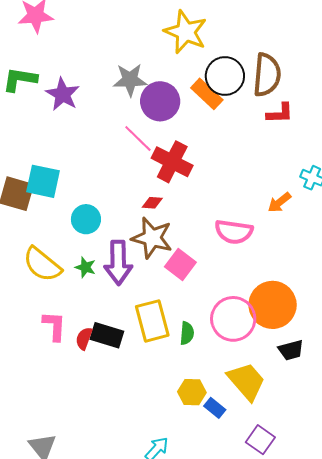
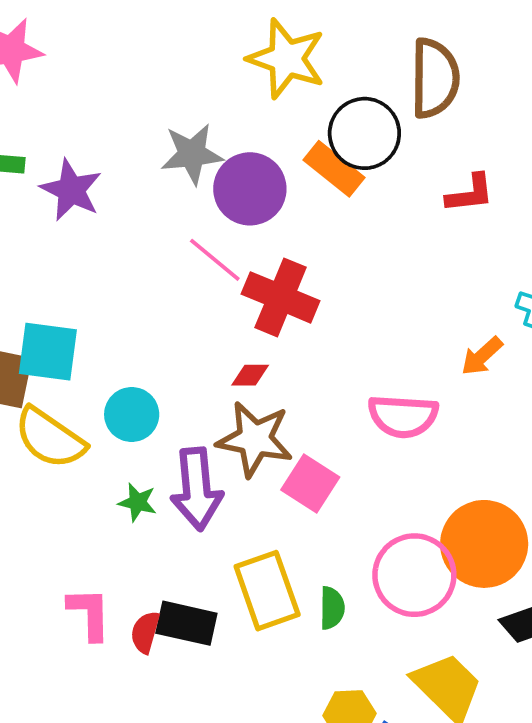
brown semicircle: (267, 75) -> (435, 78), moved
yellow semicircle: (42, 264) -> (50, 438), moved

